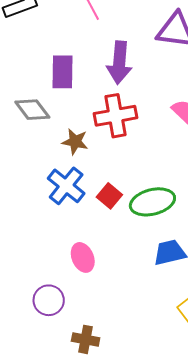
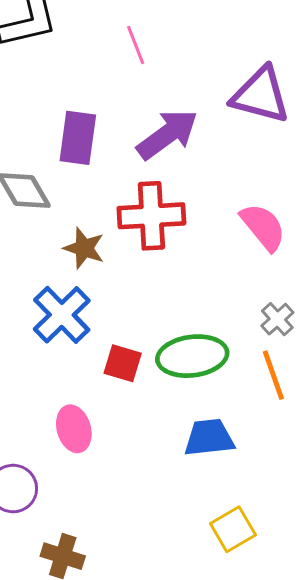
purple arrow: (119, 63) -> (167, 134), turned -138
red square: (109, 196) -> (123, 363), moved, turned -30

